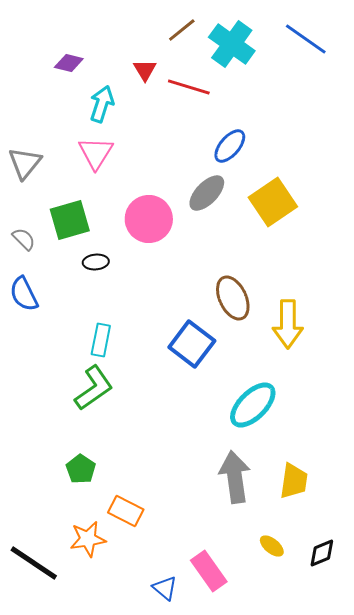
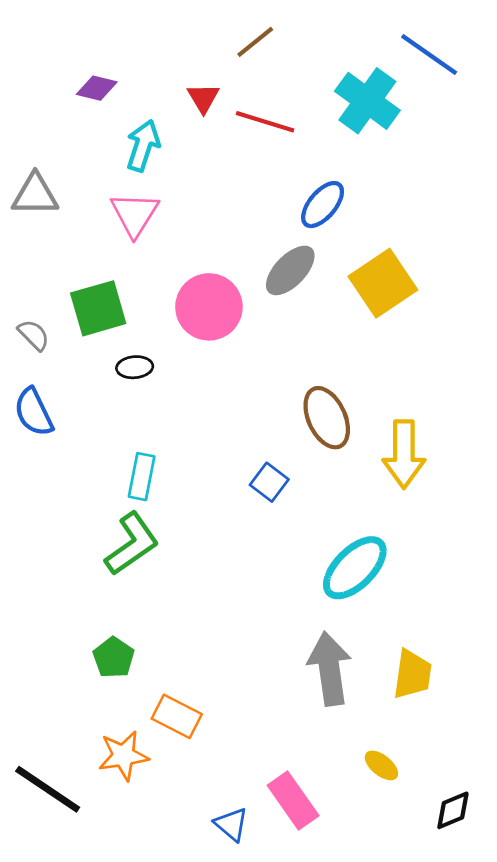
cyan cross: (232, 44) -> (367, 101), moved
gray triangle: (25, 163) -> (35, 195), moved, turned 51
blue square: (192, 344) -> (269, 482), size x0.6
black diamond: (322, 553) -> (453, 810), moved

